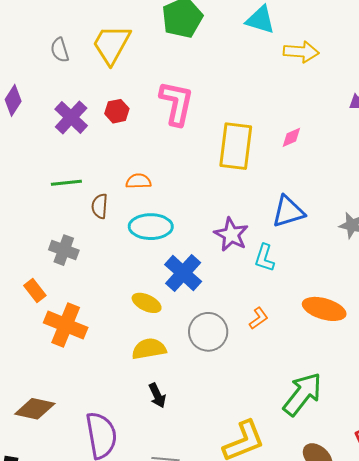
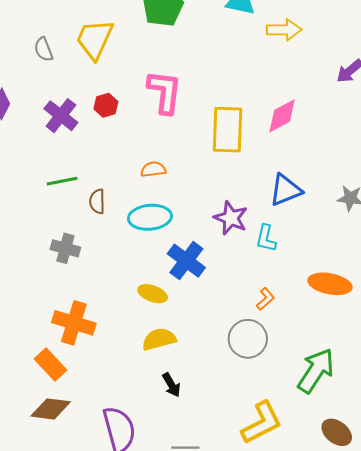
pink diamond: (291, 137) -> (282, 116), size x1.6
orange semicircle: (138, 181) -> (153, 169), moved
orange rectangle: (35, 291) -> (50, 365), moved, size x1.4
gray circle: (208, 332) -> (248, 339), moved

